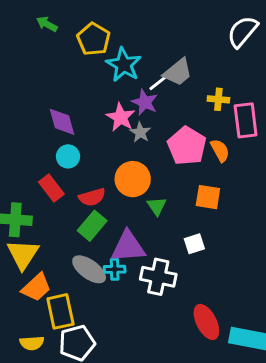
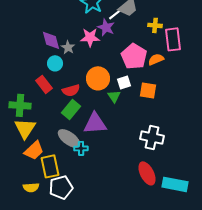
pink star: (121, 117) -> (90, 37), turned -30
gray star: (140, 132) -> (68, 47), moved
orange semicircle: (220, 150) -> (156, 59), turned -84
white square: (194, 244) -> (124, 82), moved
cyan cross: (115, 269) -> (81, 148), moved
white cross: (158, 277) -> (152, 137), moved

